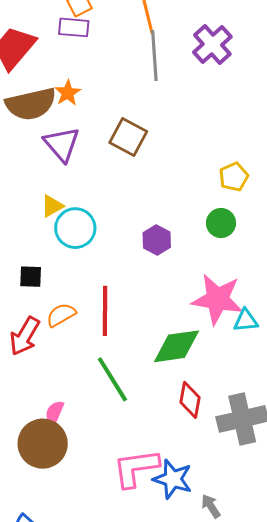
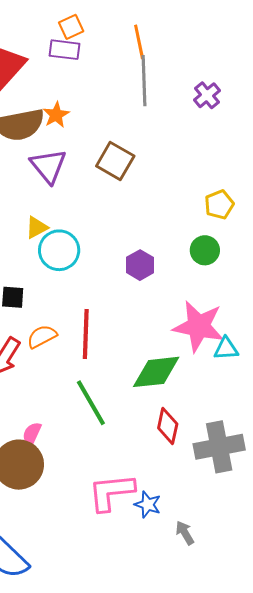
purple cross: (212, 44) -> (207, 95), moved, size x0.7
blue star: (173, 479) -> (148, 504), size x0.7

